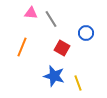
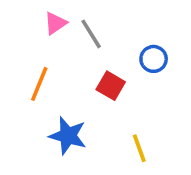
pink triangle: (31, 13) -> (55, 23), turned -40
blue star: (54, 76) -> (68, 136), moved

